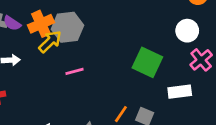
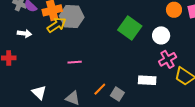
green square: (147, 62) -> (130, 28), moved
pink line: (74, 71) -> (75, 62), moved

